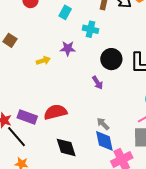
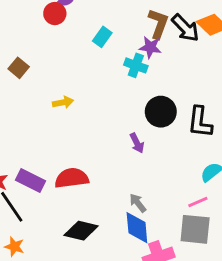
purple star: (68, 48) -> (150, 47), moved
black diamond: (66, 147) -> (81, 231), turned -65

